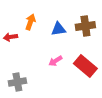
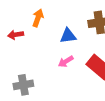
blue triangle: (58, 29) -> (68, 36), moved

